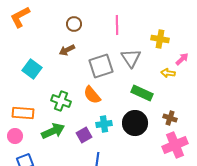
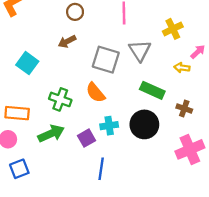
yellow cross: (160, 39) -> (173, 29), turned -36
gray square: (101, 66) -> (106, 60), turned 35
brown cross: (170, 118) -> (184, 109), moved

